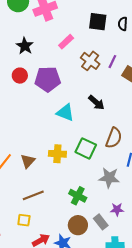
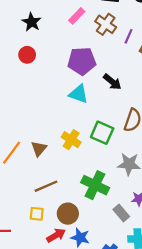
brown cross: (90, 61) -> (106, 24), moved
purple pentagon: (48, 79) -> (82, 61), moved
yellow cross: (57, 154) -> (71, 140), turned 30
green cross: (78, 196) -> (95, 185), size x1.4
brown circle: (78, 225) -> (68, 214), moved

